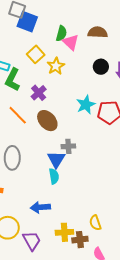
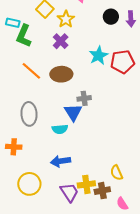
purple cross: (39, 93) -> (61, 41), moved
brown ellipse: (47, 121) -> (61, 74), turned -45
cyan semicircle: (54, 176) -> (60, 129), moved, turned 98
purple trapezoid: (32, 241) -> (69, 192), moved

